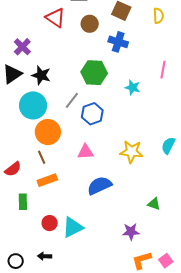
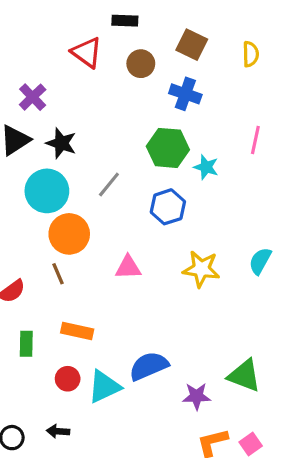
green hexagon: (94, 73) -> (168, 148), moved
blue hexagon: (92, 114) -> (168, 207), moved
orange rectangle: (47, 180) -> (77, 331), moved, turned 30
blue semicircle: (99, 186) -> (149, 366), moved
green triangle: (154, 204) -> (244, 376), moved, size x1.6

